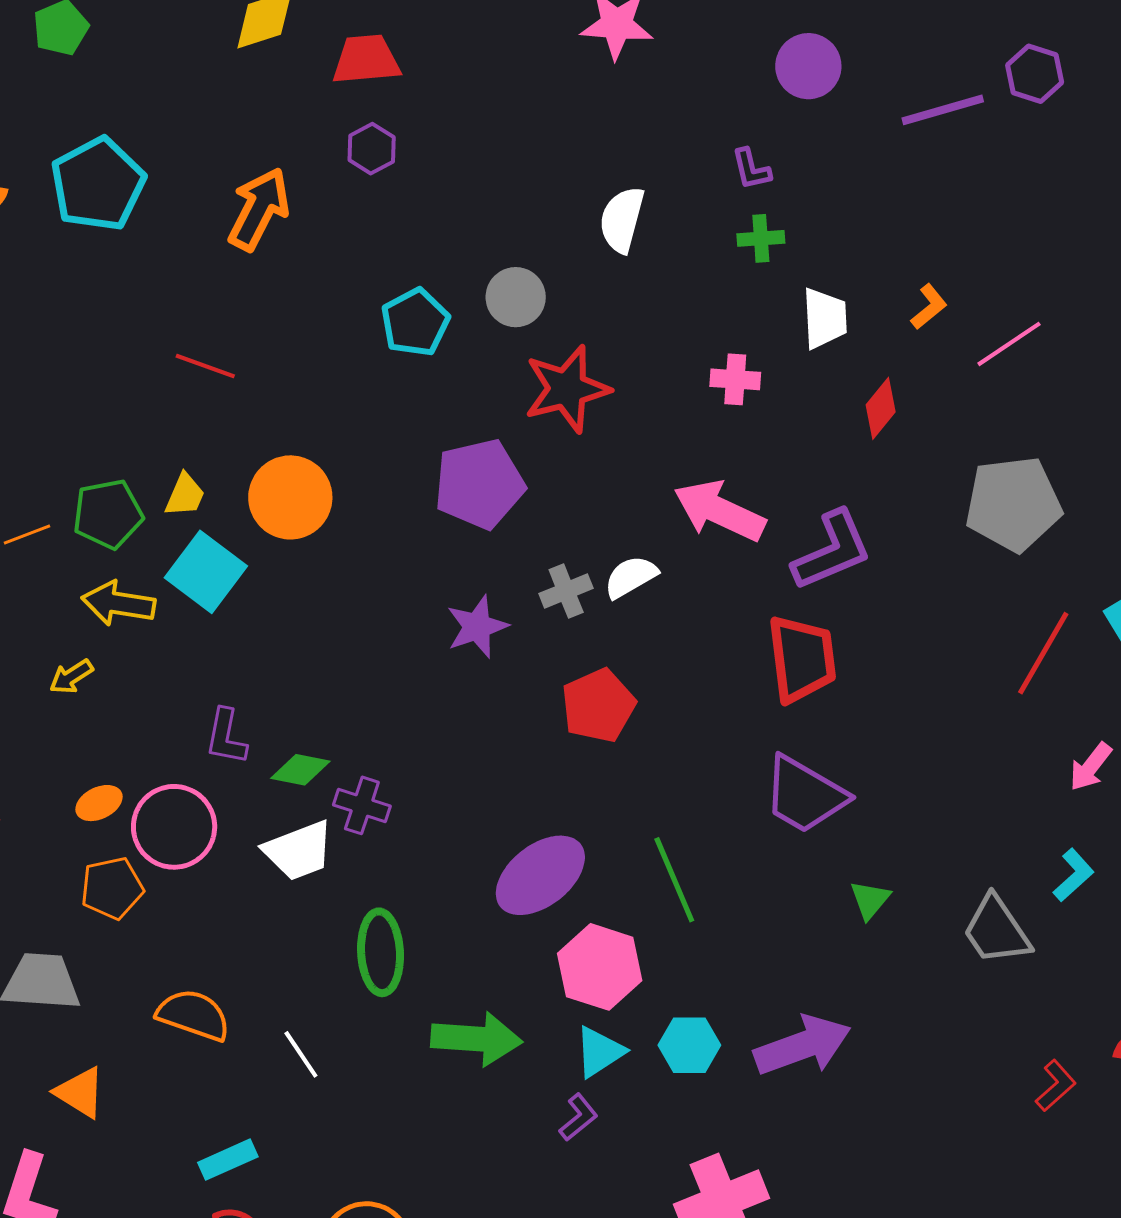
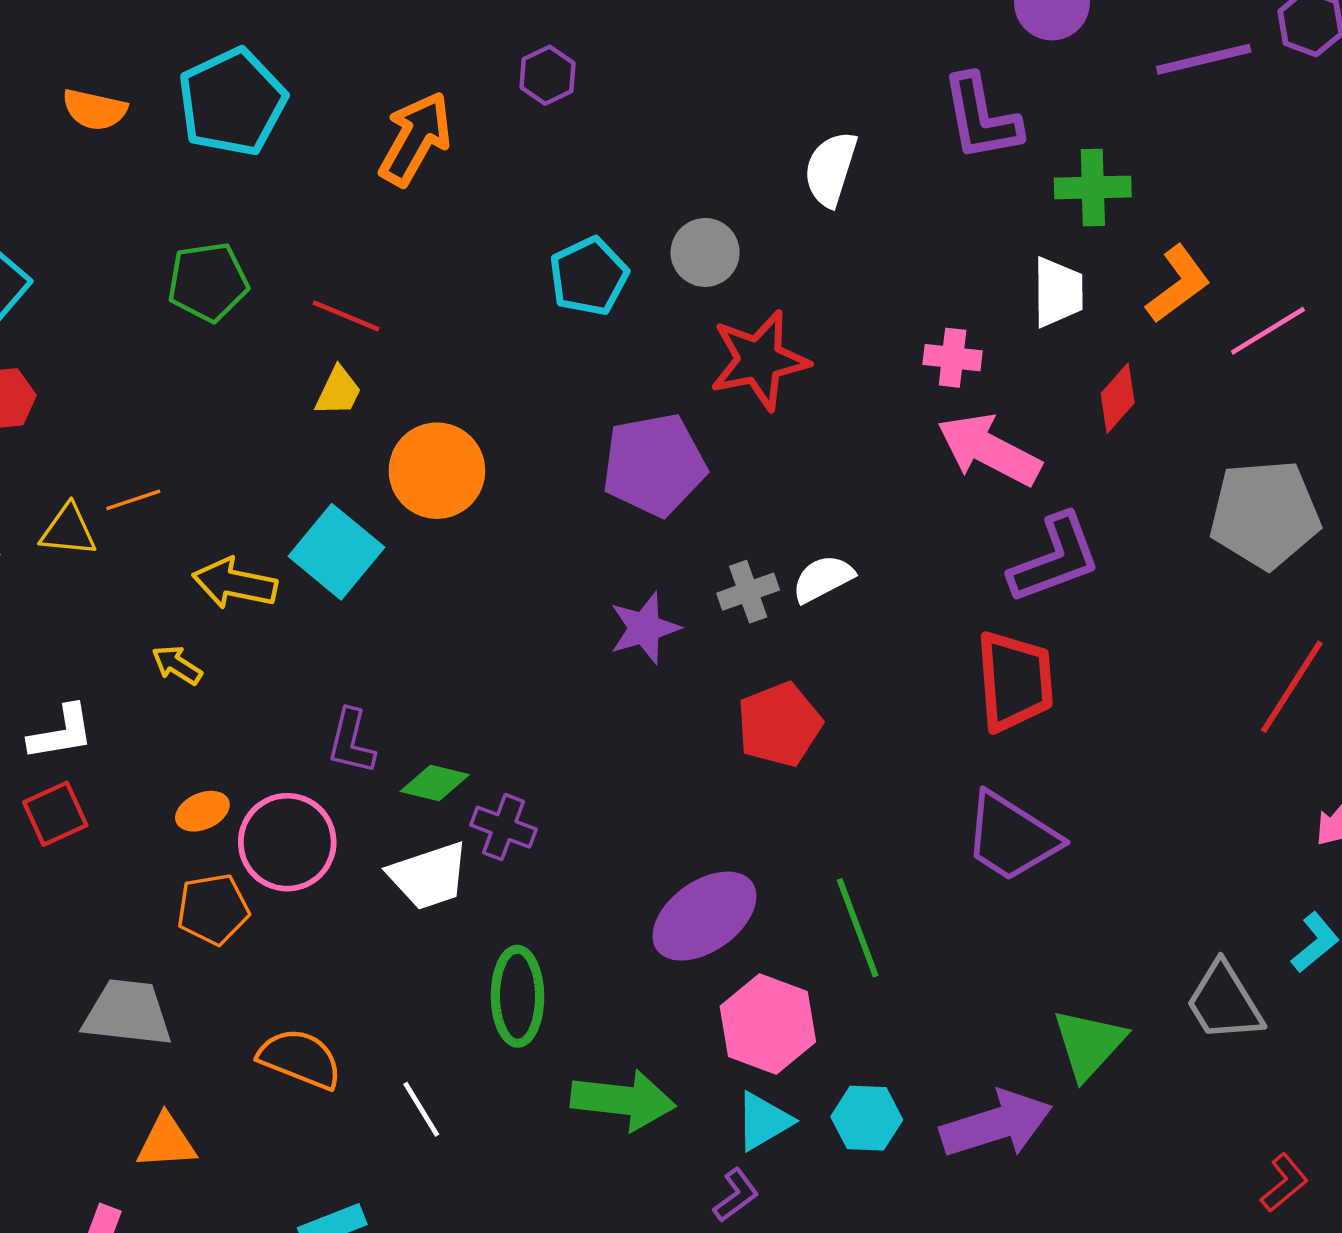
purple L-shape: (751, 169) -> (981, 118), size x1.8
green cross: (761, 238) -> (1093, 187), moved, size x1.4
orange L-shape: (929, 307) -> (1178, 284), size x1.5
yellow trapezoid: (185, 495) -> (338, 391), moved
pink arrow: (719, 511) -> (989, 450), moved
green pentagon: (108, 514) -> (208, 282), moved
yellow arrow: (71, 677) -> (177, 665), turned 63
green triangle: (870, 900) -> (1089, 1044), moved, size x1.6
orange triangle: (80, 1092) -> (166, 1142), turned -38

